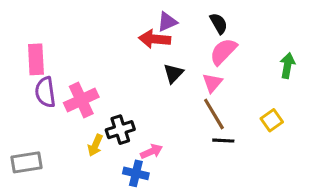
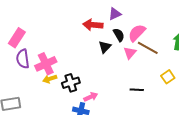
purple triangle: (167, 22) -> (115, 14), moved
black semicircle: (219, 23) -> (119, 35), moved
pink rectangle: (36, 59) -> (17, 38), turned 36
brown line: (214, 114) -> (148, 48), moved, turned -30
yellow arrow: (95, 145) -> (50, 79), moved, turned 48

